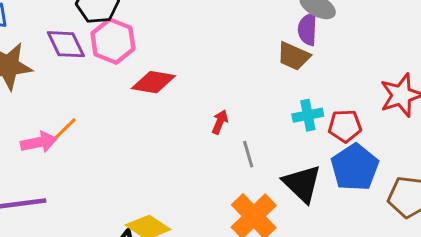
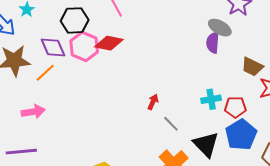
brown trapezoid: (294, 56) -> (252, 67), moved
red diamond: (153, 82) -> (109, 43), moved
orange line: (63, 131) -> (45, 73), moved
gray line: (248, 154) -> (171, 124), turned -30

